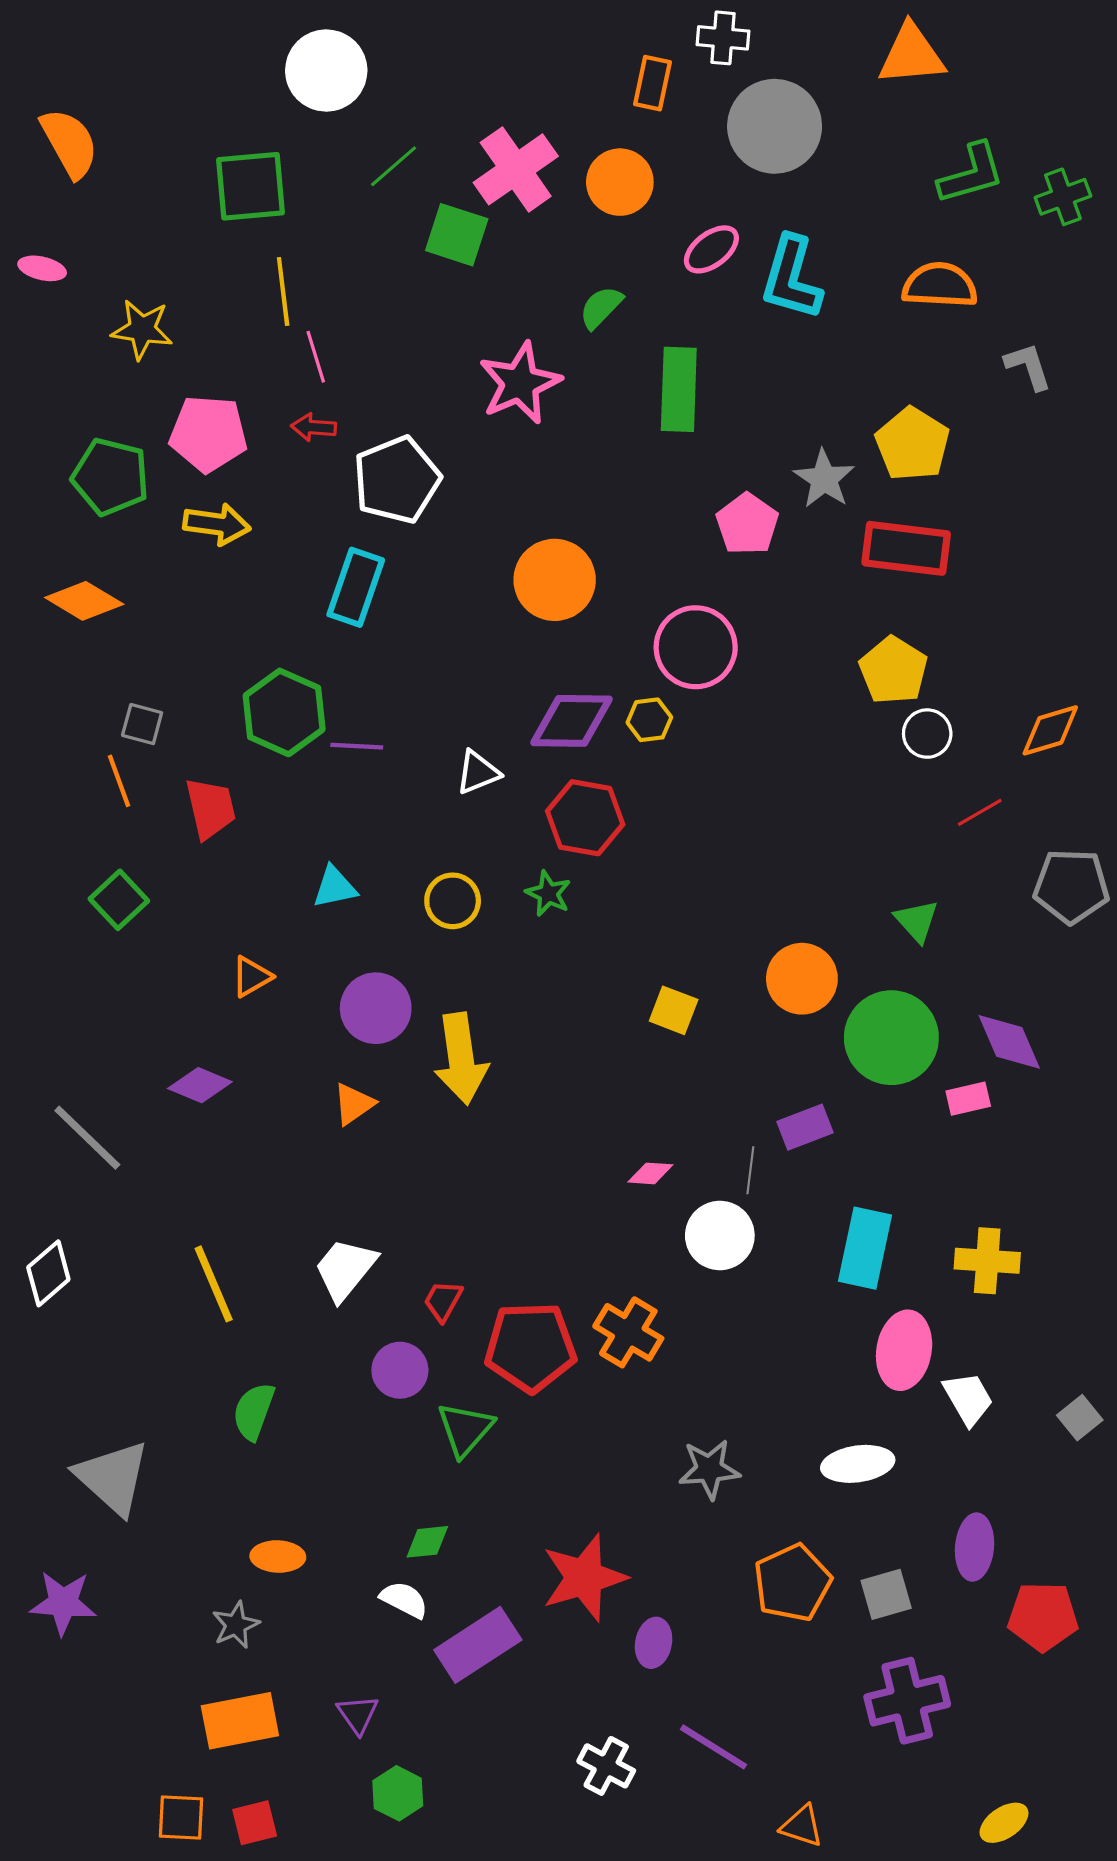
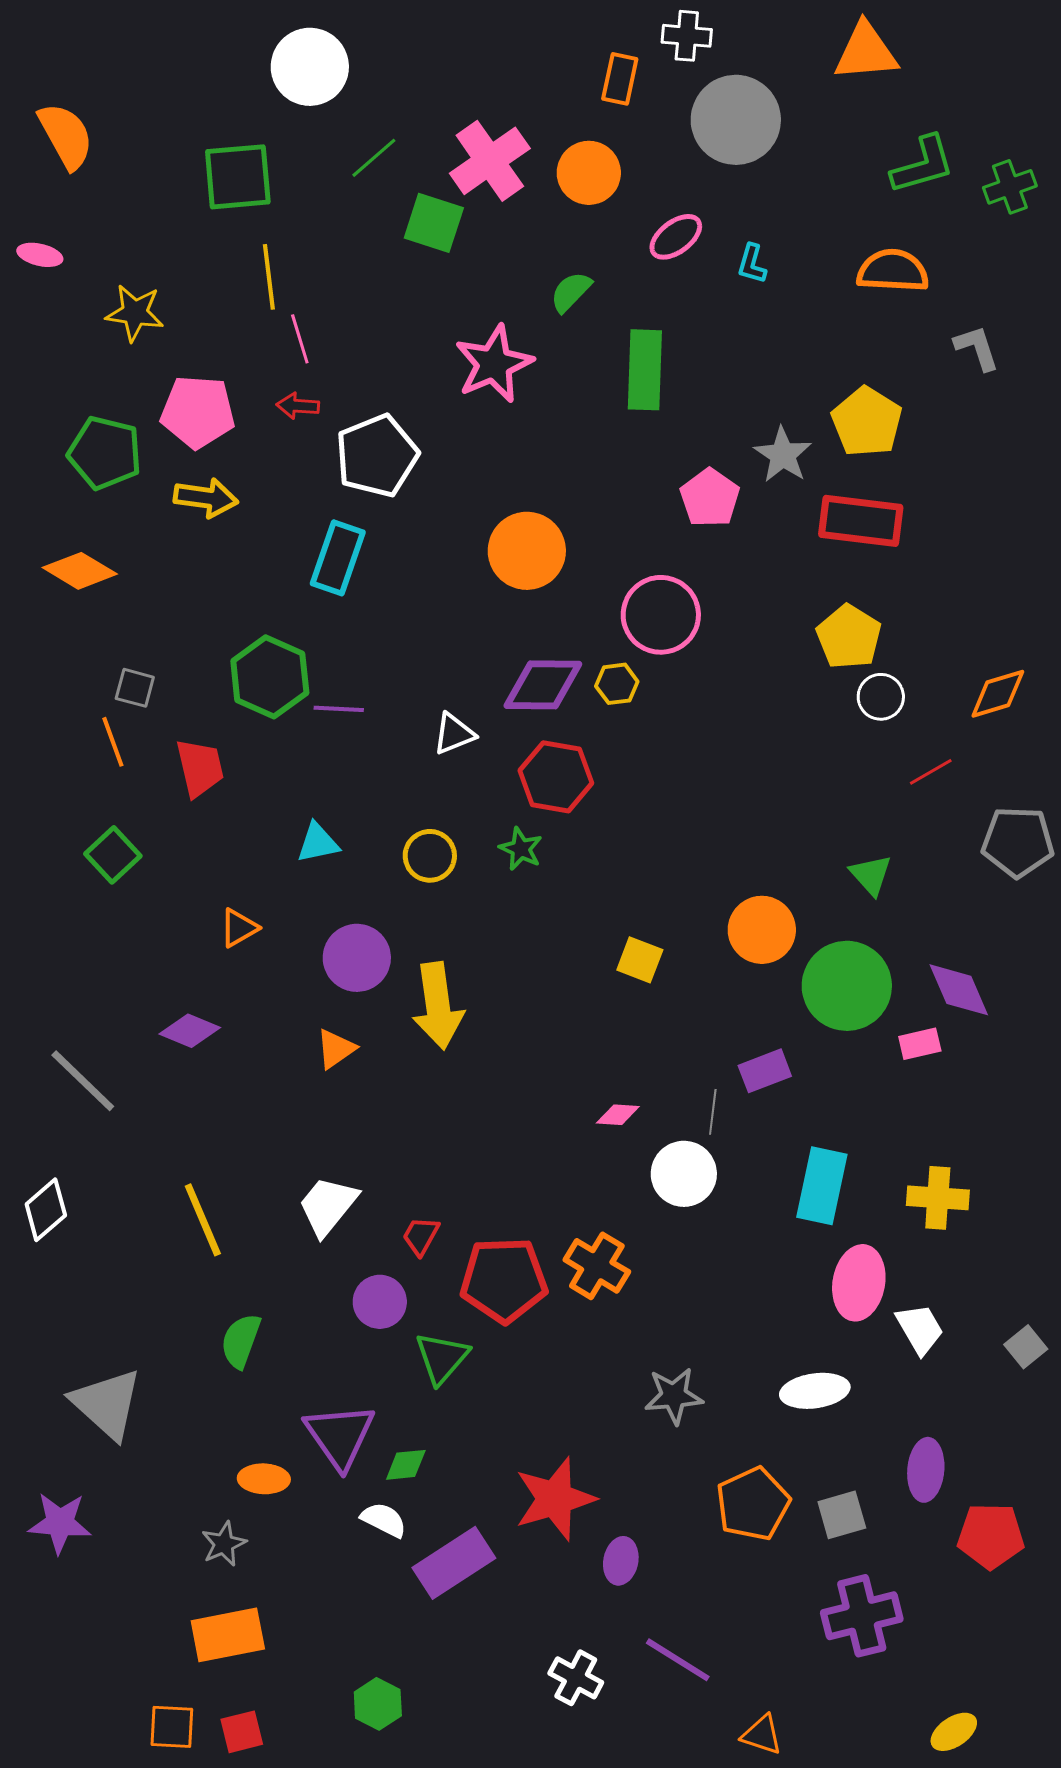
cyan L-shape: (791, 278) -> (752, 264), size x0.5
purple triangle: (358, 1714) -> (340, 1436), moved, size x1.8

